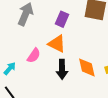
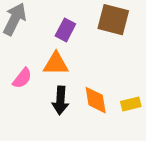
orange triangle: (57, 44) -> (56, 64), turned -30

